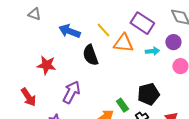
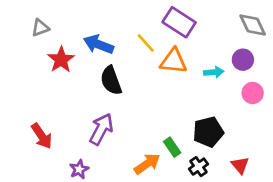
gray triangle: (34, 14) -> (40, 28), moved, turned -40
purple rectangle: (142, 23) -> (179, 22), moved
black semicircle: (90, 55) -> (111, 81), moved
red star: (46, 65) -> (61, 60), moved, turned 30

